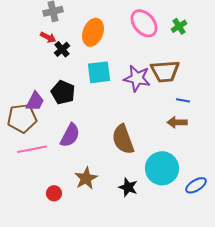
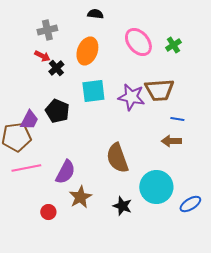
purple semicircle: (70, 135) -> (65, 172), moved

